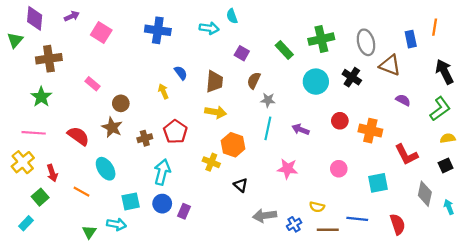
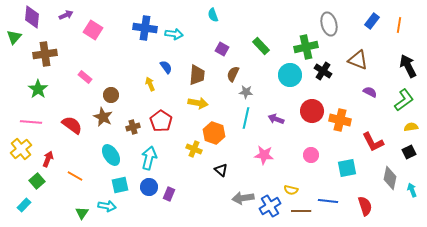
cyan arrow: (209, 28) -> (174, 34), moved
green cross: (321, 39) -> (306, 47), moved
blue rectangle: (411, 39) -> (372, 21), moved, turned 49
gray ellipse: (366, 42) -> (329, 24), moved
red circle: (340, 121) -> (312, 111), size x1.5
cyan ellipse: (106, 169) -> (111, 155), moved
red arrow: (52, 173) -> (48, 159), turned -140
blue cross: (294, 224) -> (270, 206), size x1.5

